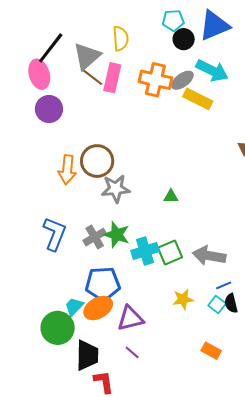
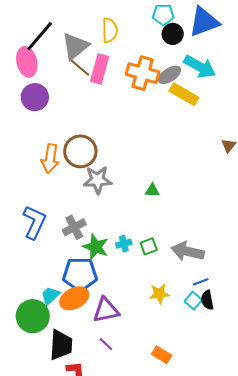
green star: (117, 235) -> (96, 247), moved
cyan cross: (145, 251) -> (124, 244), size x0.6
green square: (170, 252) -> (149, 246), size x0.7
orange rectangle: (211, 351) -> (162, 355), moved

